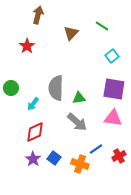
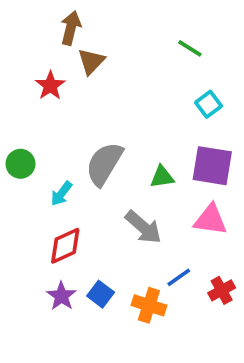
brown triangle: (71, 33) -> (91, 61), moved
gray semicircle: (56, 88) -> (104, 164), turned 30
green triangle: (79, 98) -> (162, 177), moved

